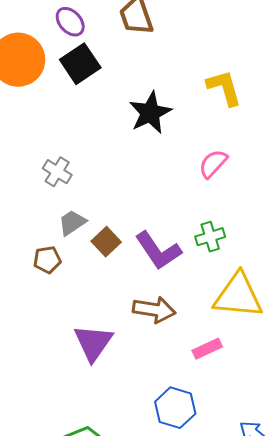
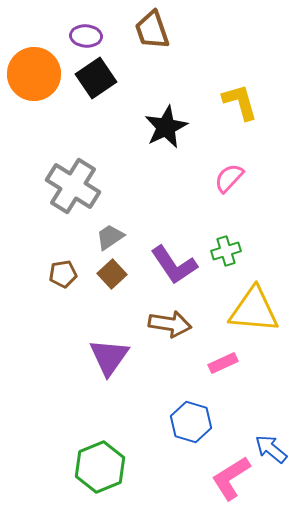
purple ellipse: (70, 22) -> (86, 36), turned -44
gray cross: (57, 172) -> (73, 186), size x1.8
gray trapezoid: (72, 223) -> (110, 237), moved
brown square: (106, 242) -> (112, 274), moved

